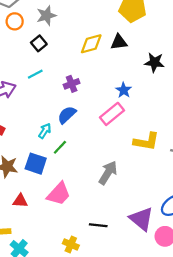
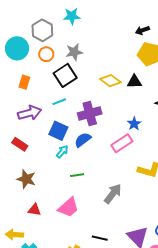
black square: (39, 43) -> (65, 75), size x1.6
yellow diamond: (91, 44) -> (110, 81), turned 45
purple cross: (72, 84) -> (90, 113), size x1.6
green line: (60, 147) -> (77, 175), moved, turned 32
blue square: (36, 164) -> (58, 131), moved

